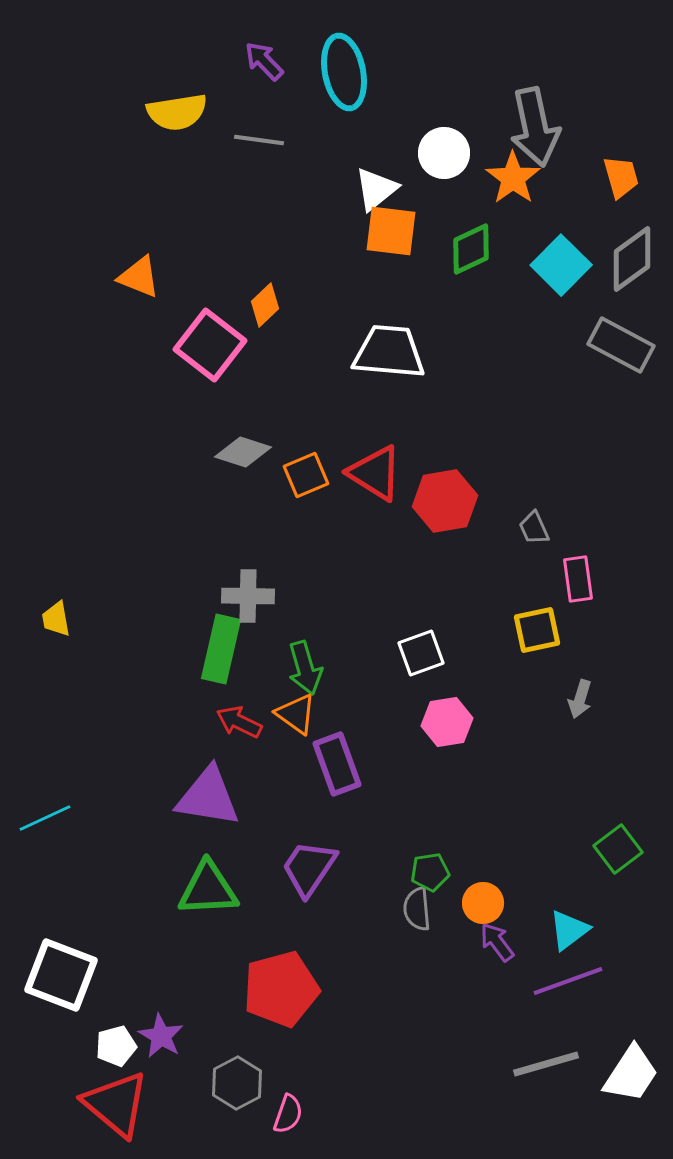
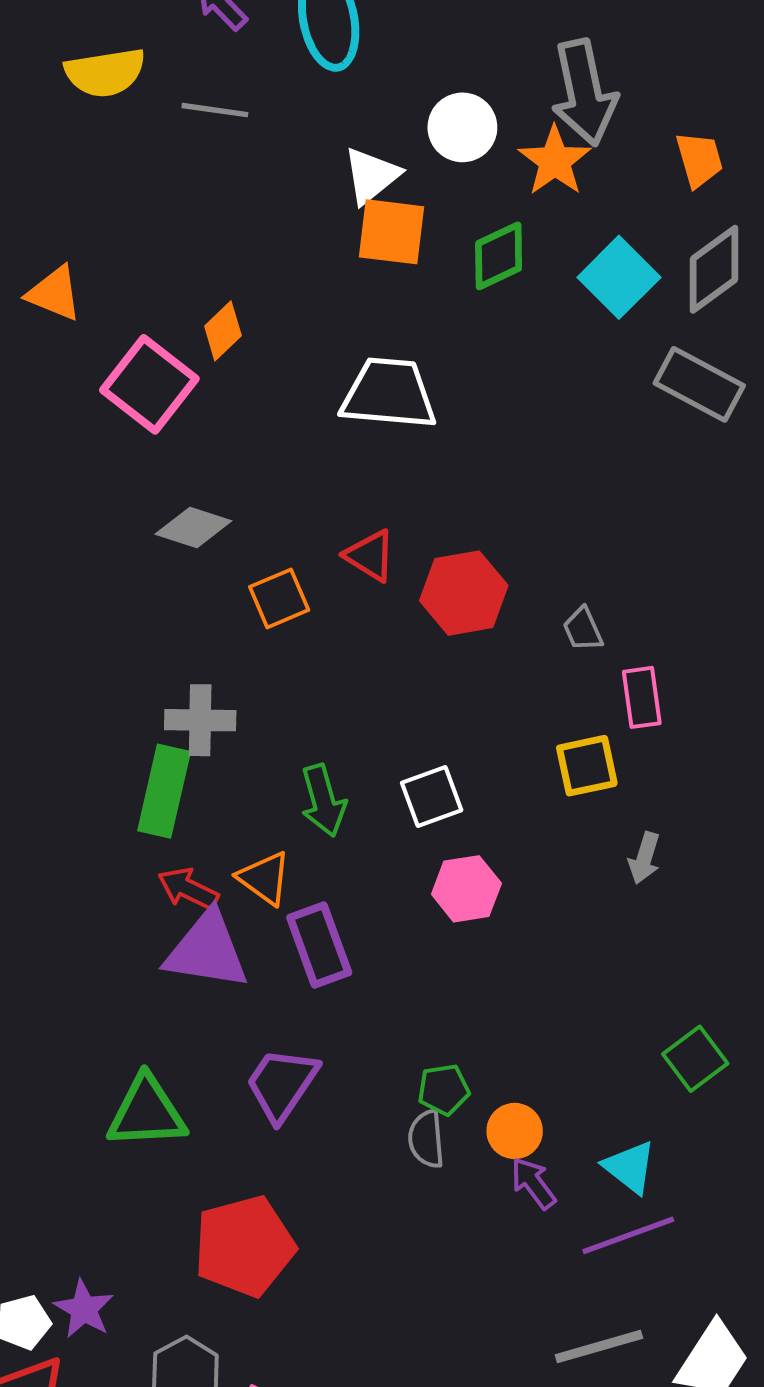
red triangle: (375, 473) -> (370, 556), size x0.7
orange square: (306, 475) -> (279, 598), moved
green arrow: (305, 668) -> (323, 800), moved
purple triangle: (208, 797) -> (207, 950), moved
cyan triangle: (569, 930) -> (630, 1167), turned -45

